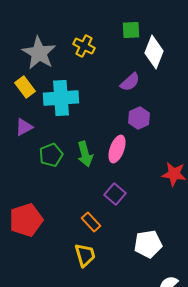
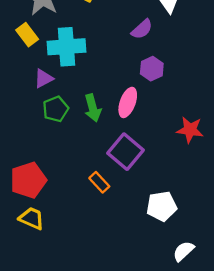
purple triangle: (24, 127) -> (44, 78), moved
purple square: (115, 194) -> (126, 152), size x1.5
yellow trapezoid: (85, 255) -> (32, 218), moved, turned -50

